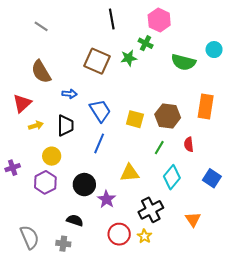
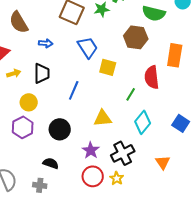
blue trapezoid: (100, 111) -> (88, 47), moved
brown hexagon: (168, 116) -> (136, 37), moved
red semicircle: (189, 144) -> (152, 77), moved, size x1.6
purple star: (106, 199) -> (91, 150), moved

